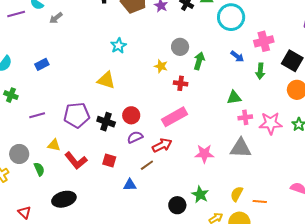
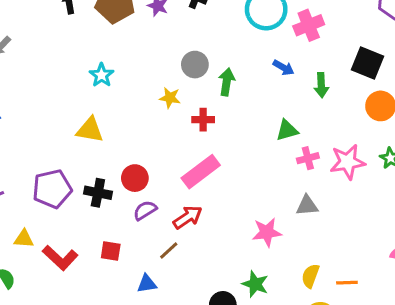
pink cross: (264, 41) -> (309, 25), moved
gray triangle: (241, 148) -> (307, 206), size x0.7
pink star: (204, 154) -> (267, 232), moved

